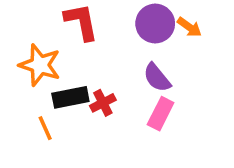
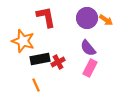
orange line: (45, 128) -> (36, 85), moved

